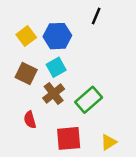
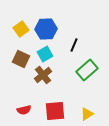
black line: (96, 16) -> (74, 45), moved
green rectangle: (89, 100) -> (87, 70), moved
red semicircle: (30, 120) -> (24, 110), moved, turned -88

